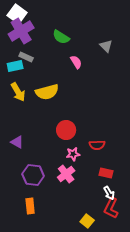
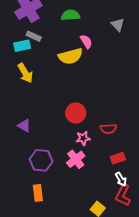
green semicircle: (61, 37) -> (70, 15), turned 144
yellow semicircle: (47, 92) -> (70, 56), moved
red rectangle: (106, 173) -> (118, 158), turned -32

